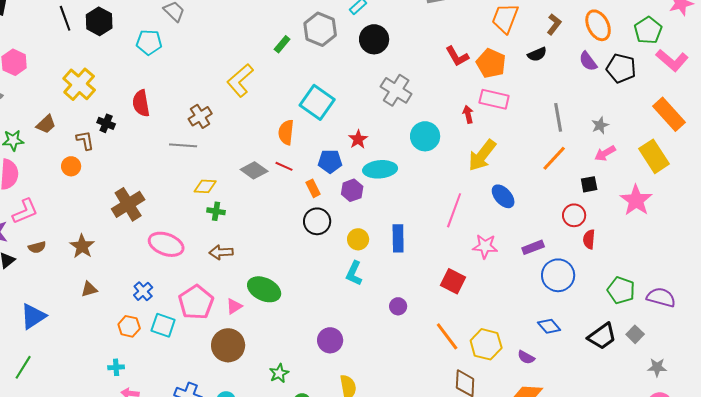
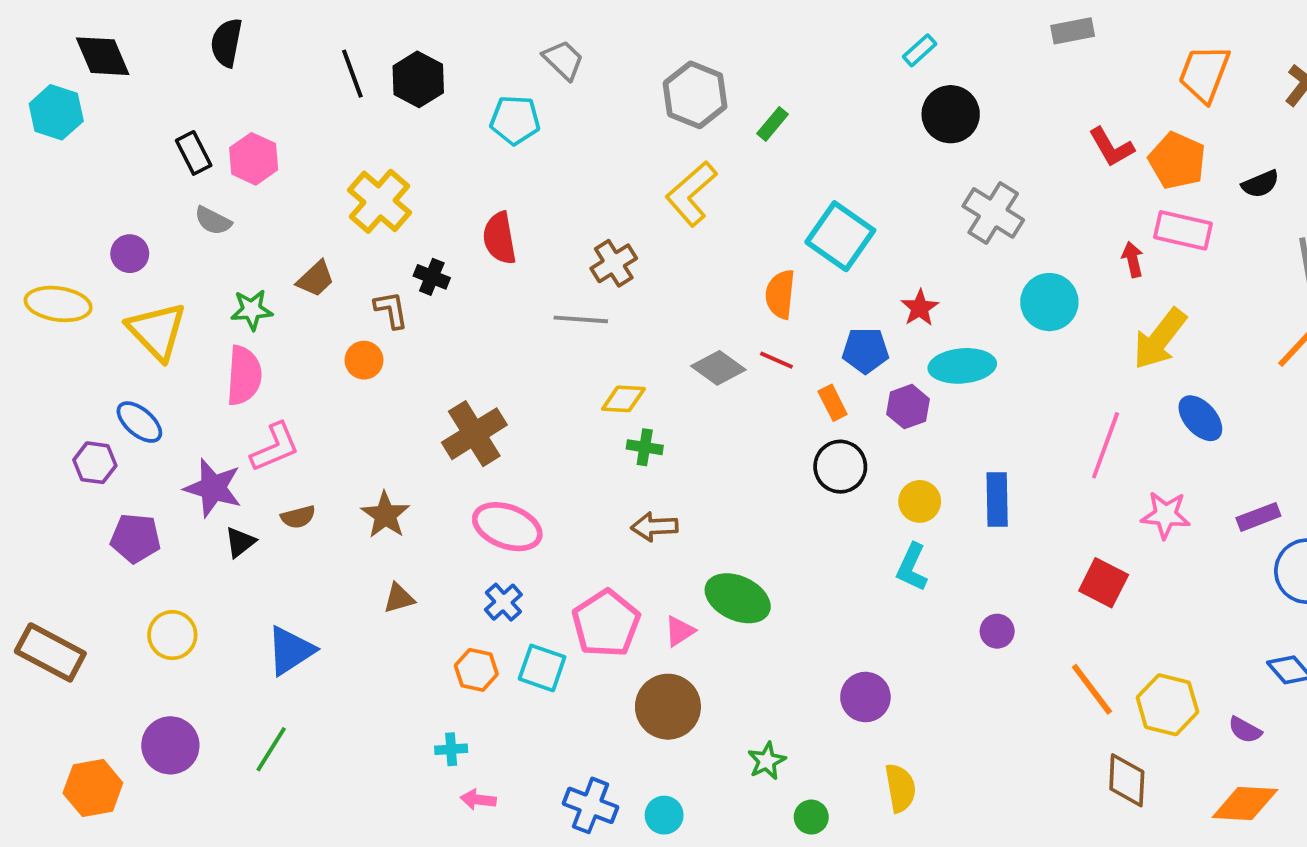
gray hexagon: (320, 29) -> (695, 95), moved
black semicircle: (537, 54) -> (1260, 184), moved
pink ellipse: (166, 244) -> (507, 527), moved

